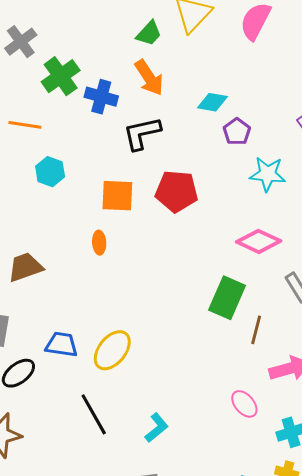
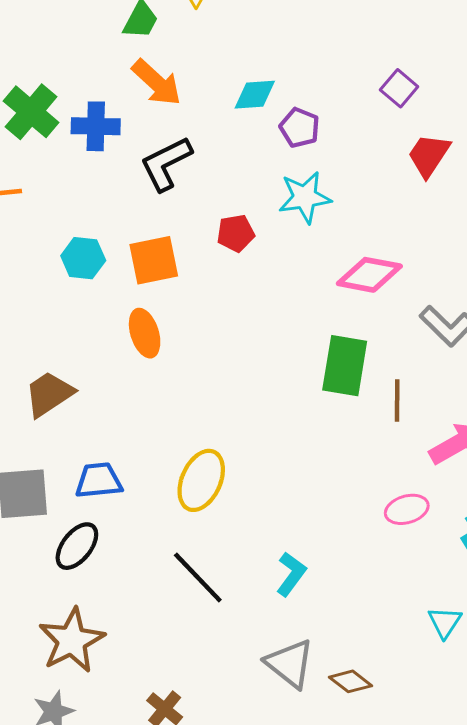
cyan hexagon: (50, 172) -> (83, 258), moved
cyan star: (268, 174) -> (305, 197), moved
red pentagon: (177, 191) -> (236, 233), size x0.6
orange ellipse: (99, 243) -> (145, 333), size x1.4
blue trapezoid: (62, 345) -> (99, 481), moved
pink ellipse: (244, 404) -> (407, 509), turned -52

